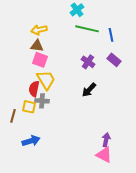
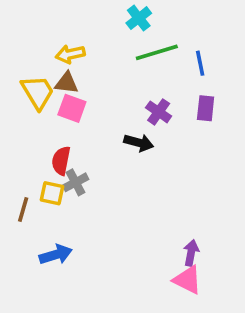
green line: (87, 29) -> (157, 52), turned -30
purple rectangle: (114, 60) -> (206, 108), turned 56
yellow trapezoid: (46, 80) -> (38, 92), moved
black arrow: (89, 90) -> (139, 143), moved, turned -119
gray cross: (42, 101) -> (76, 182), turned -32

